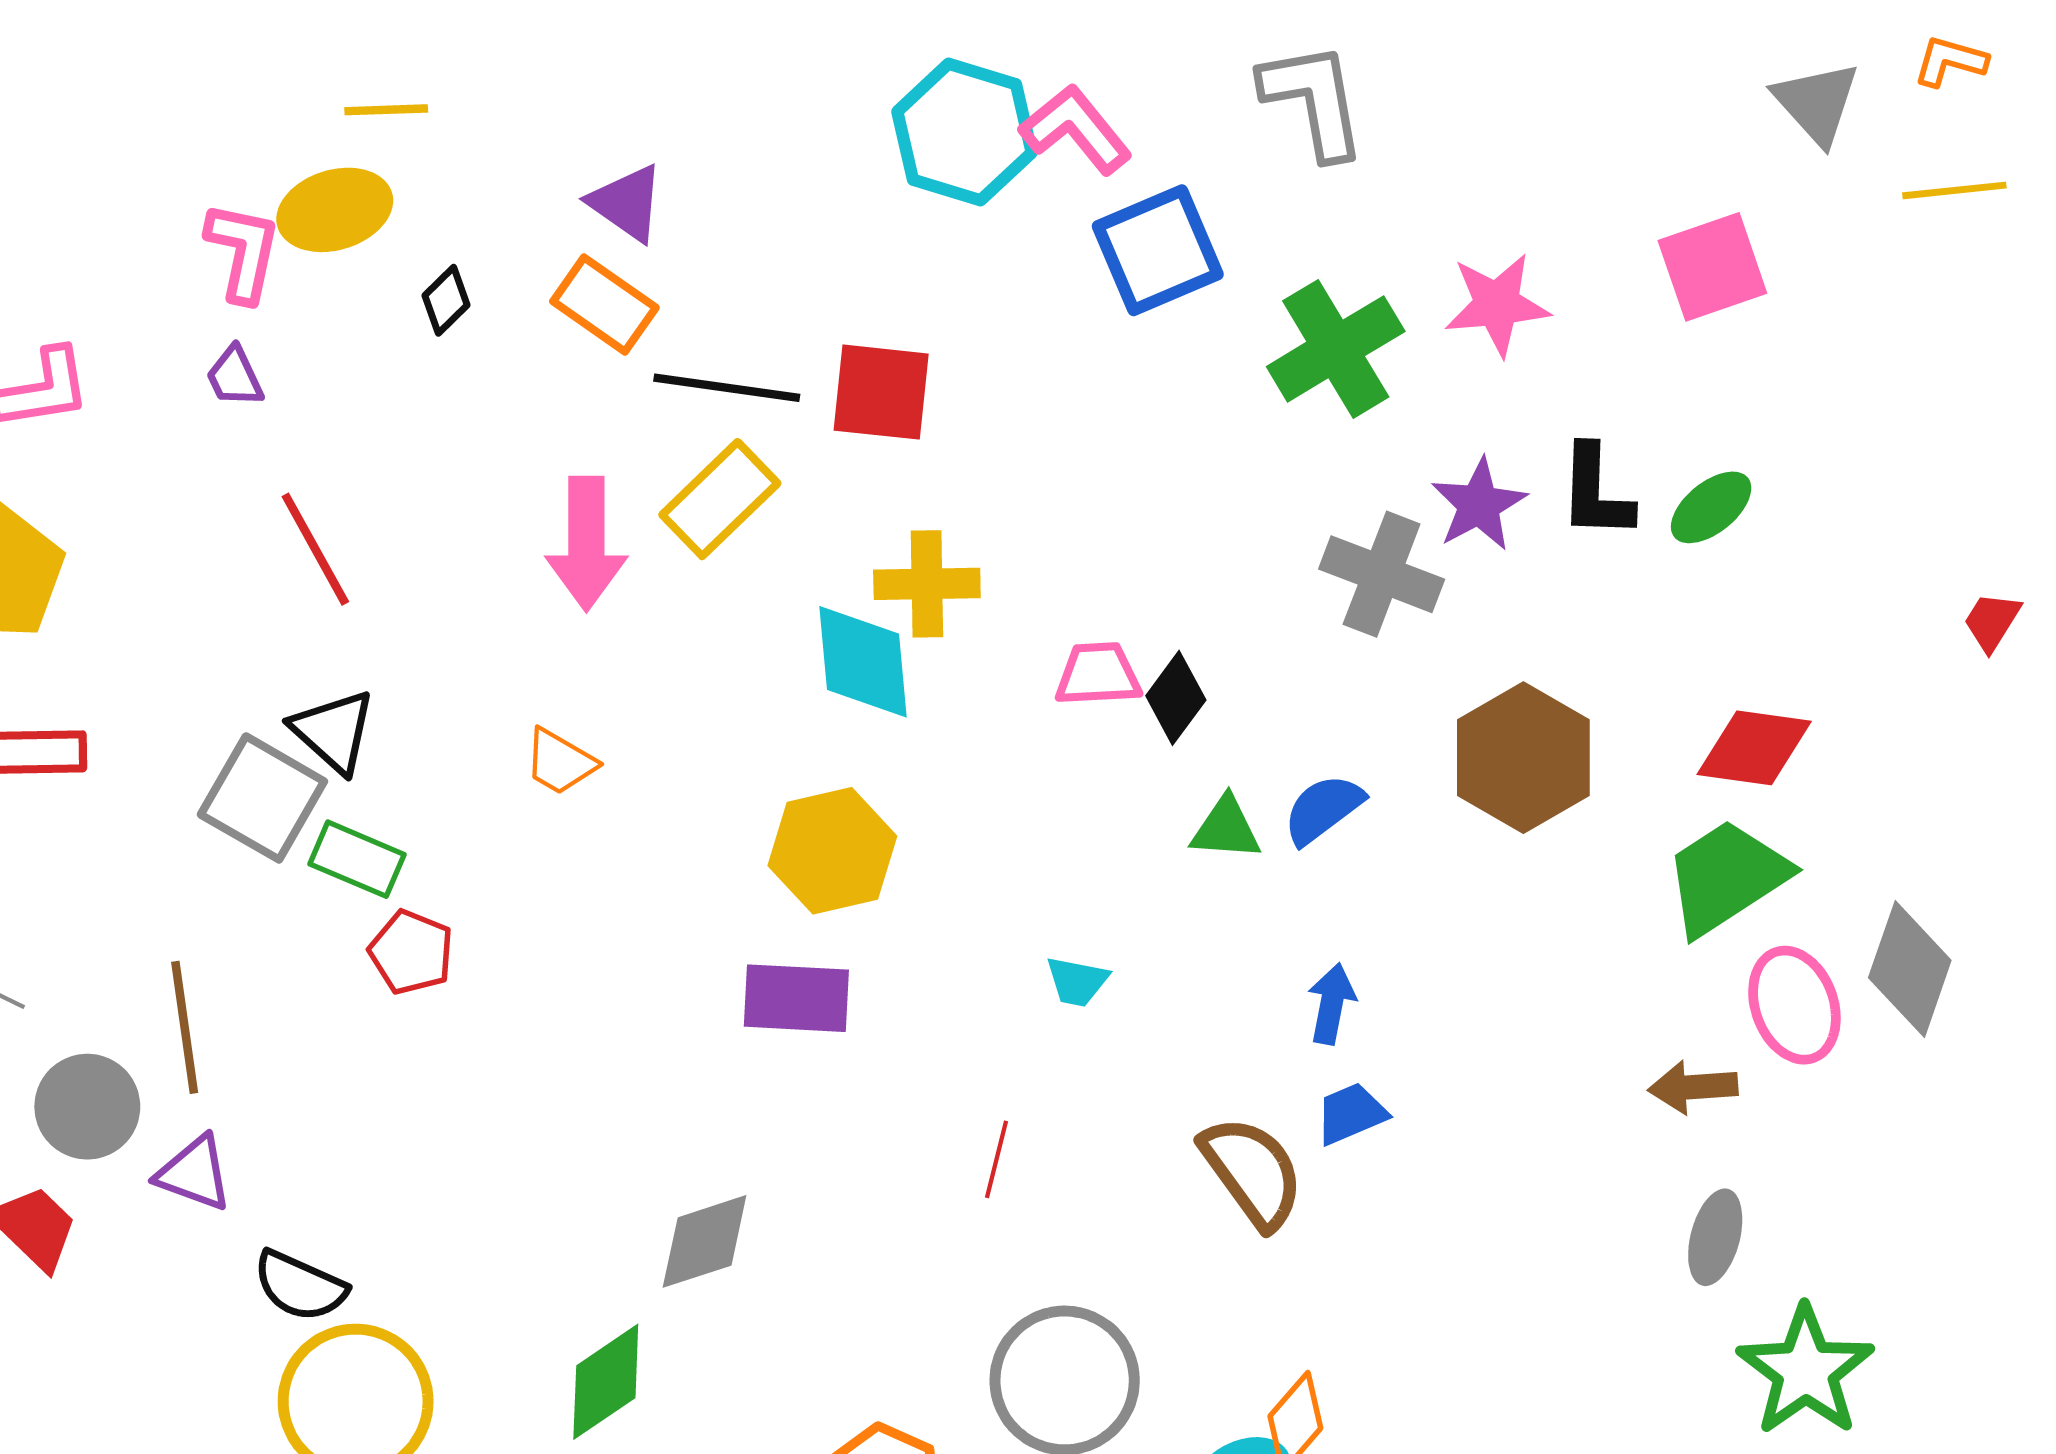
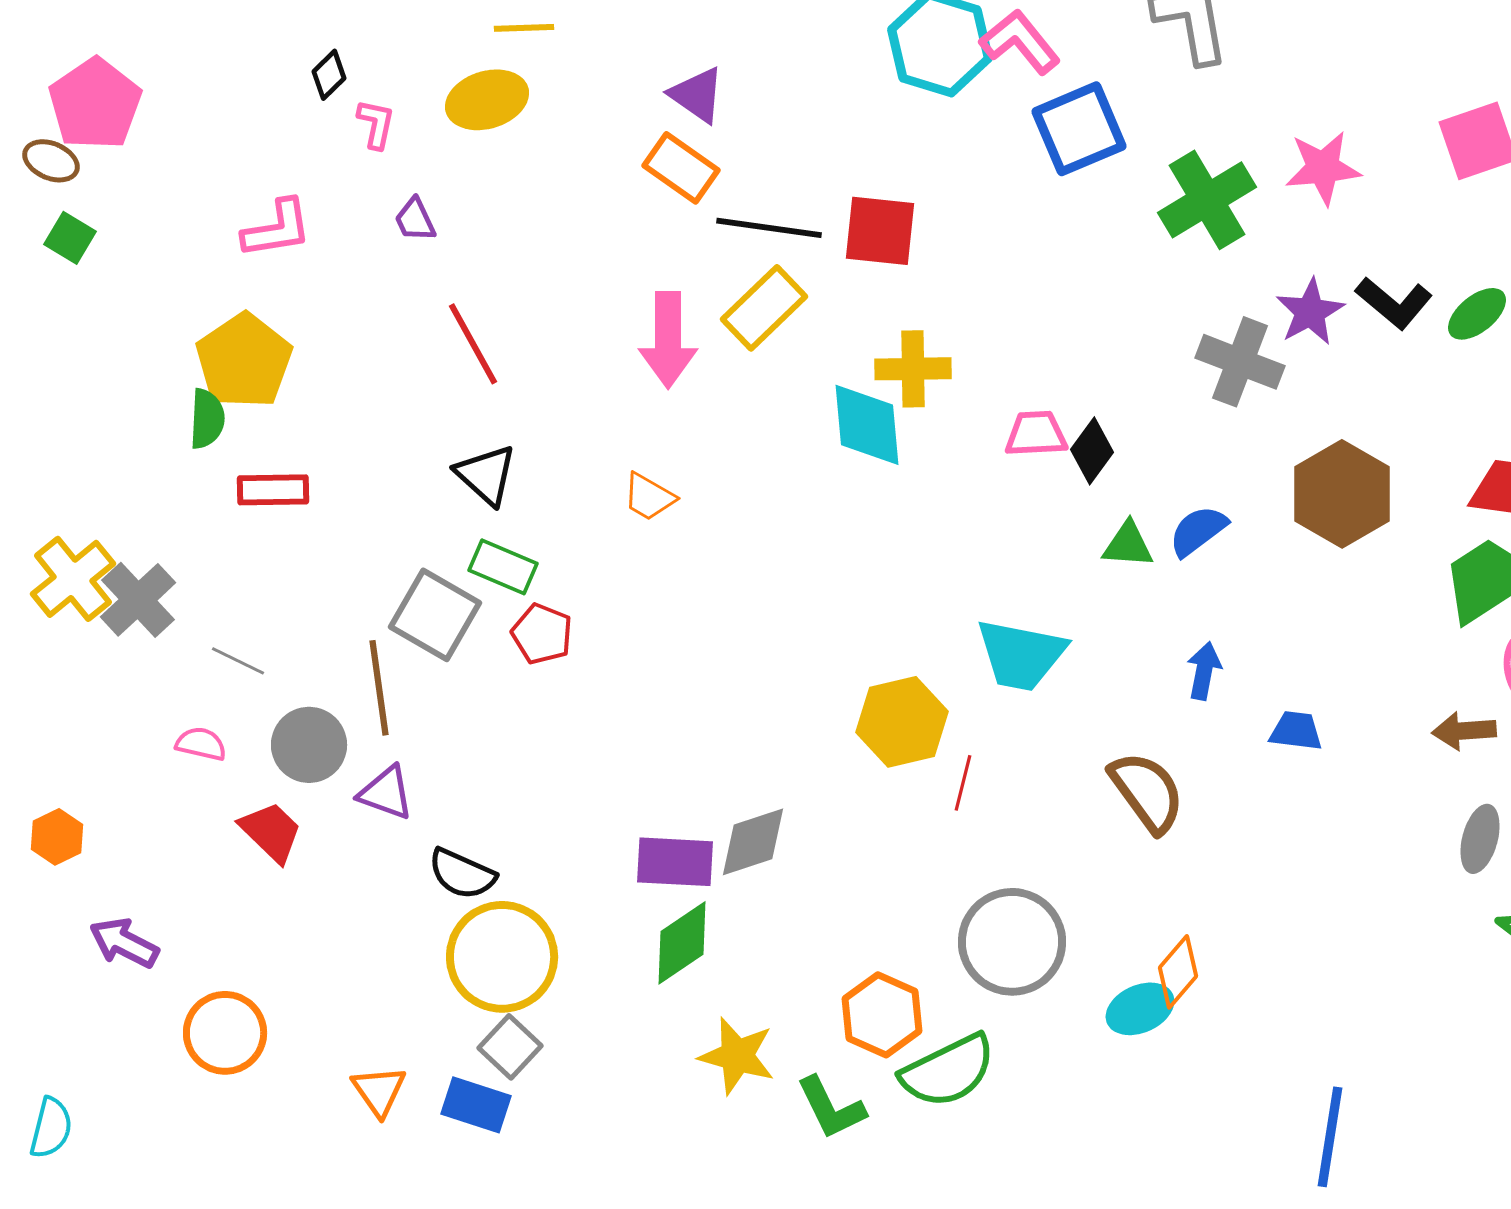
pink L-shape: (243, 252) -> (376, 124), moved, size x0.7
black diamond: (446, 300) -> (329, 75), moved
black L-shape: (1596, 492) -> (1394, 303), turned -52
gray square: (262, 798) -> (435, 615), moved
yellow hexagon: (832, 851) -> (902, 722), moved
cyan trapezoid: (1077, 981) -> (1021, 655), size x2.0
purple rectangle: (796, 998) -> (675, 862), moved
blue trapezoid: (1351, 1114) -> (1296, 731), moved, turned 30

